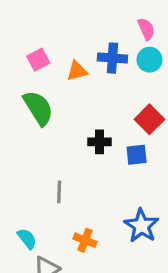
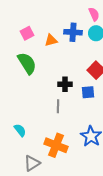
gray line: (59, 192) -> (58, 106), moved
cyan semicircle: (27, 239) -> (20, 130), moved
orange cross: (85, 240) -> (56, 145), size x1.6

